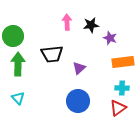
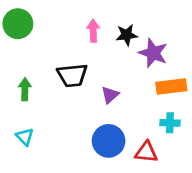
green circle: (13, 36) -> (18, 24), moved
purple star: (110, 38) -> (153, 53), size x1.5
green arrow: (18, 64) -> (25, 89), size x0.7
red triangle: (118, 108) -> (146, 152), moved, turned 42

